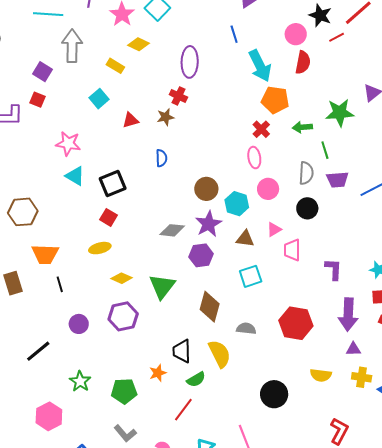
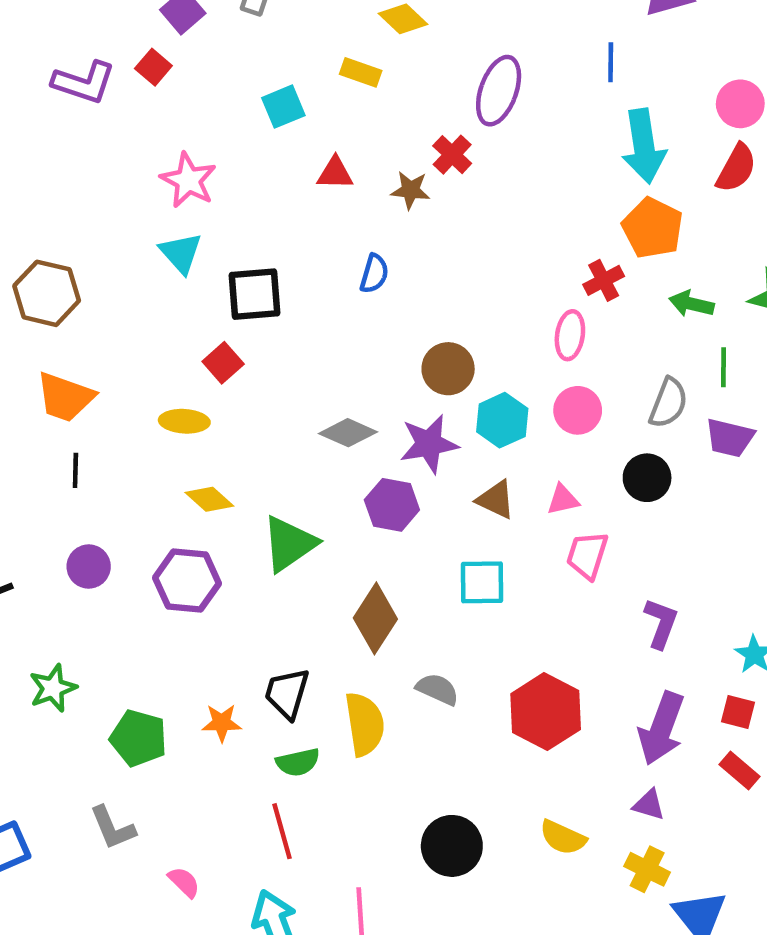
yellow rectangle: (115, 66) -> (361, 72), moved, turned -30
red line: (183, 410) -> (282, 831), moved, turned -70

